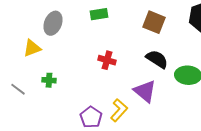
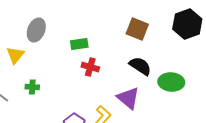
green rectangle: (99, 14) -> (79, 44), moved
yellow triangle: (32, 48) -> (15, 55), turned -30

